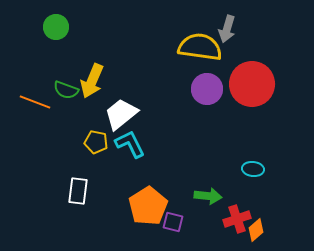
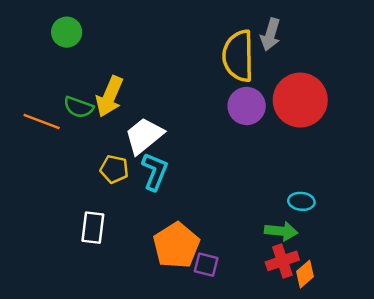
yellow semicircle: (200, 47) -> (238, 56), turned -99
cyan L-shape: (130, 144) -> (155, 172), turned 48
green arrow: (208, 196) -> (281, 231), moved

